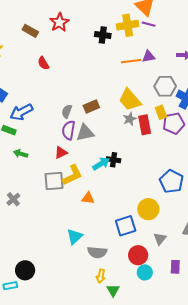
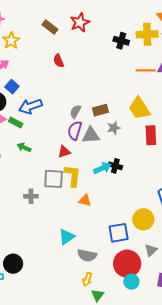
gray star: (130, 119) -> (114, 128), moved
yellow L-shape: (72, 175) -> (73, 176), turned -65
gray cross: (13, 199) -> (31, 196), moved, turned 32
red circle: (138, 255) -> (127, 264), size x1.4

